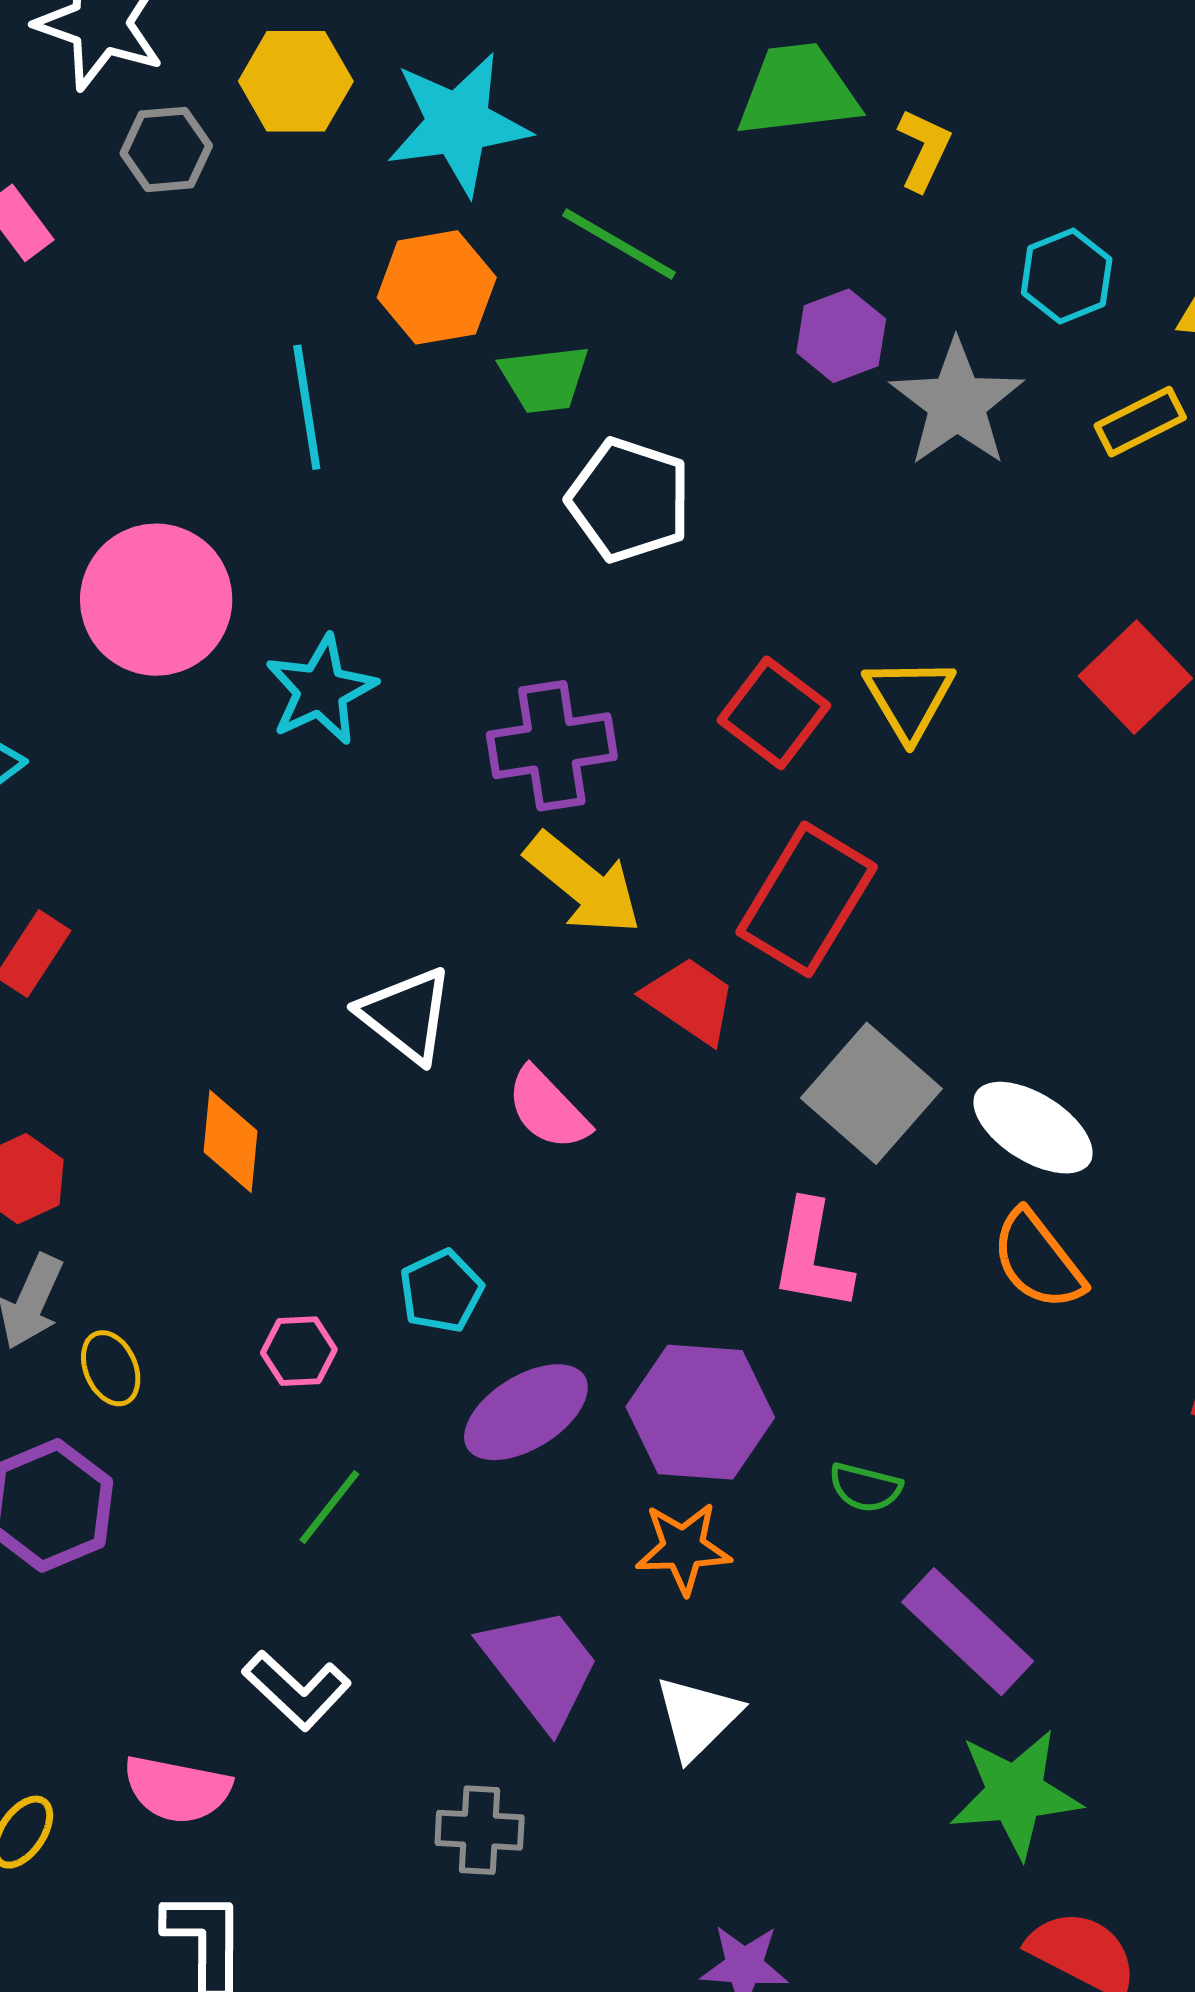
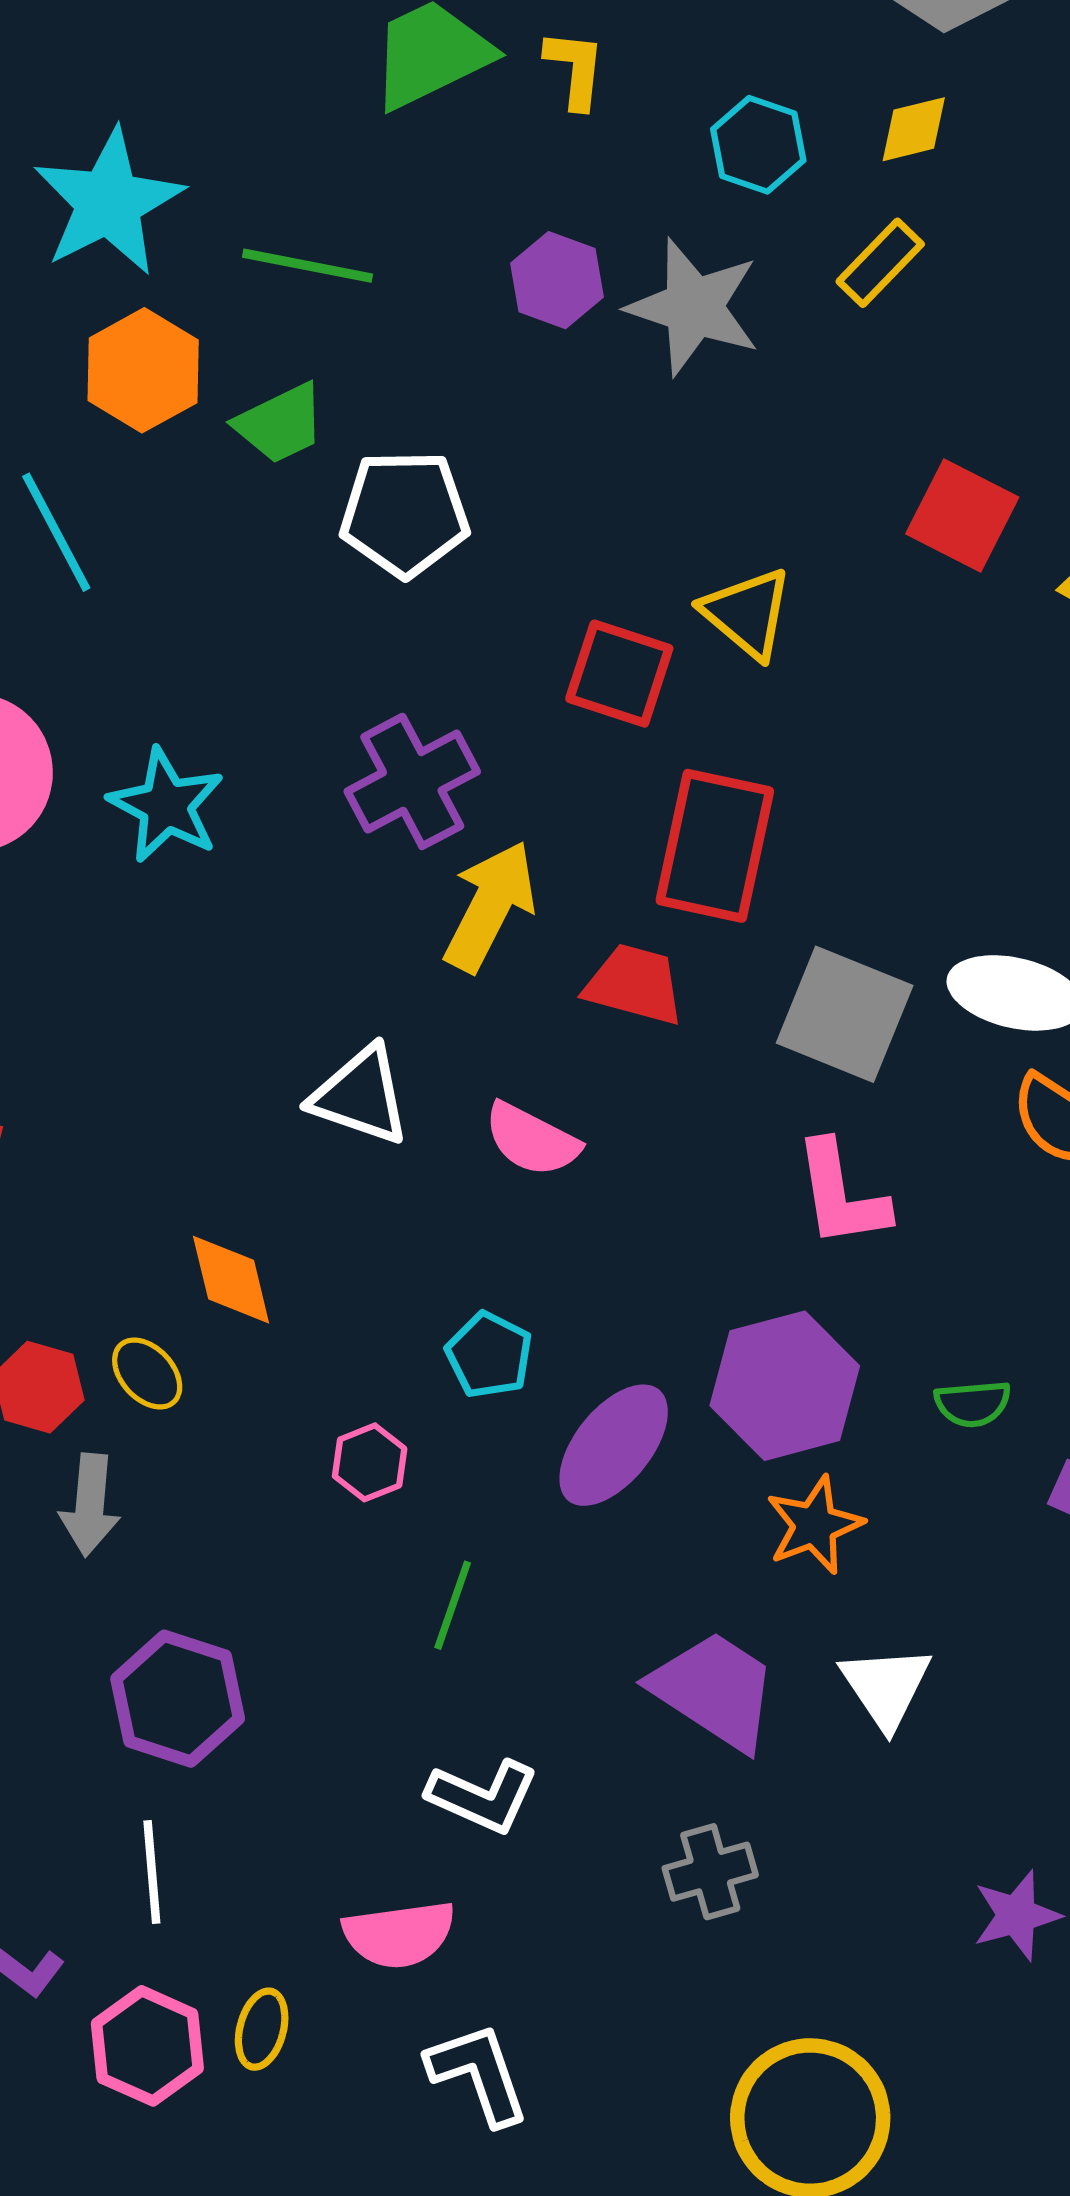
yellow arrow: (583, 884) -> (490, 906), turned -83
yellow ellipse: (111, 1368) -> (147, 1373), moved

